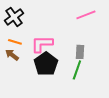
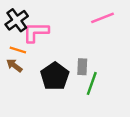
pink L-shape: (42, 44) -> (36, 32), moved
gray rectangle: (80, 52) -> (82, 67), moved

